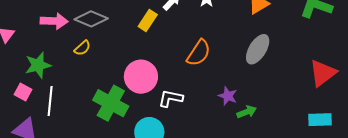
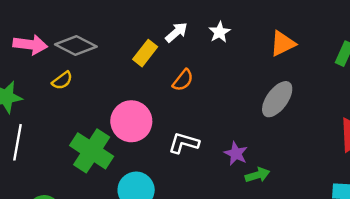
orange semicircle: (199, 53) -> (183, 80), moved, size x0.7
white L-shape: (171, 98) -> (184, 143), moved

